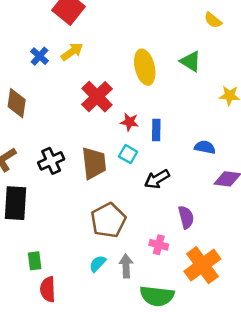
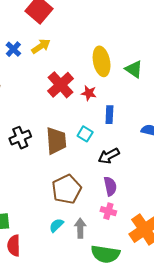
green triangle: (191, 61) -> (134, 69), moved
red star: (130, 122) -> (89, 93), moved
purple semicircle: (186, 217) -> (110, 186), moved

